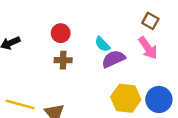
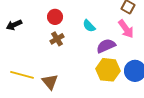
purple semicircle: (113, 59) -> (106, 46), moved
brown cross: (63, 60) -> (57, 39), turned -32

